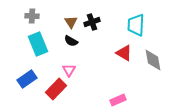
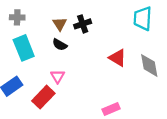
cyan trapezoid: (136, 25) -> (143, 18), moved

